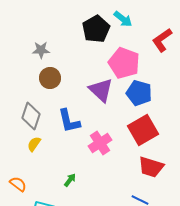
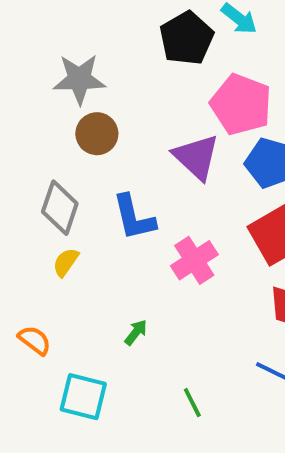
gray star: (41, 50) -> (79, 79), size x1.5

